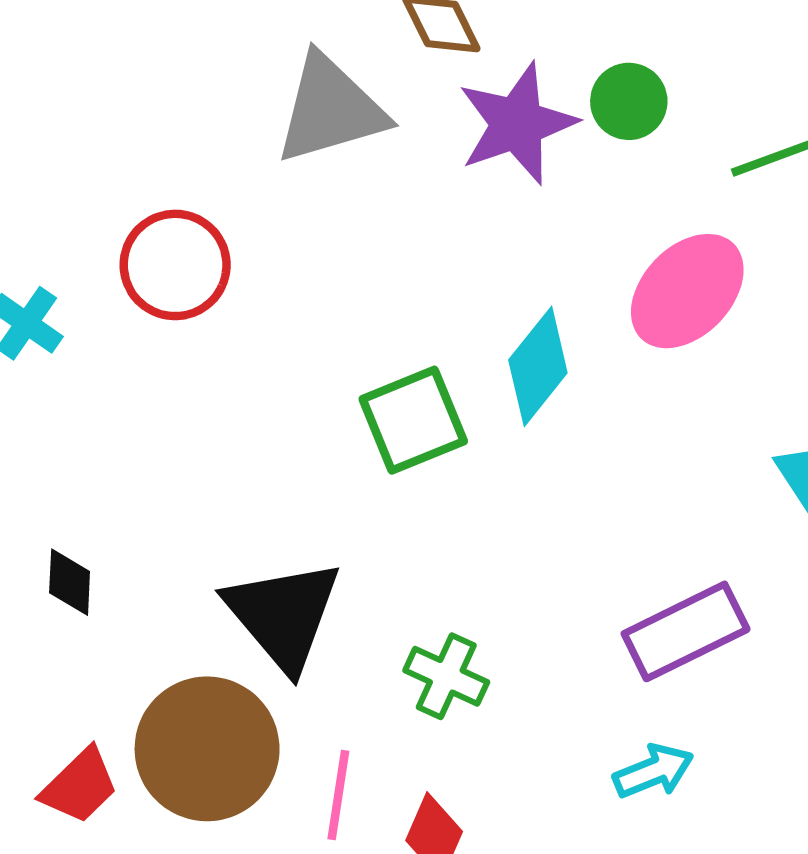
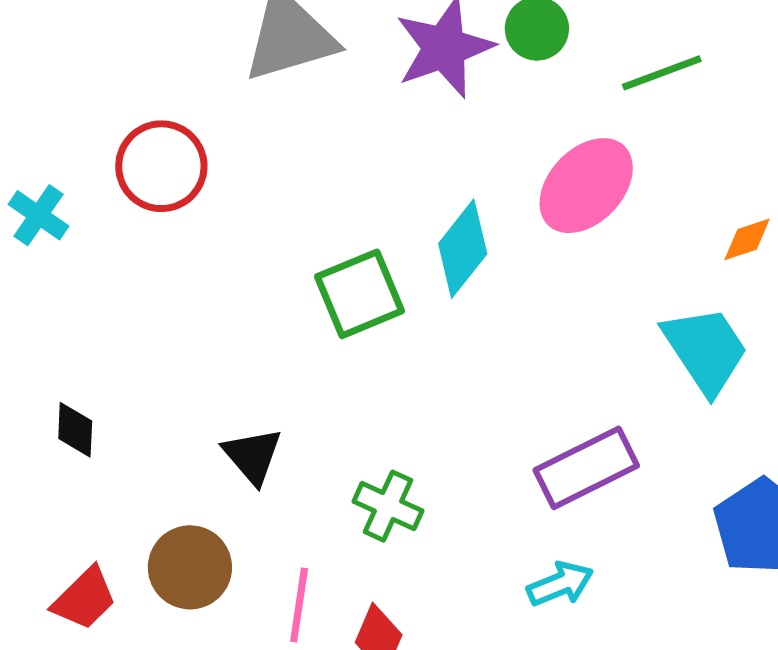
black triangle: (283, 615) -> (253, 456), size x0.6
brown circle: (207, 749) -> (190, 567), size x0.7

